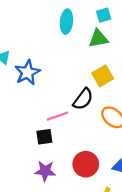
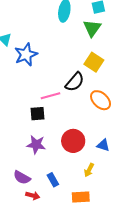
green triangle: (98, 39) -> (92, 28), turned -48
yellow square: (103, 76) -> (94, 62), turned -30

